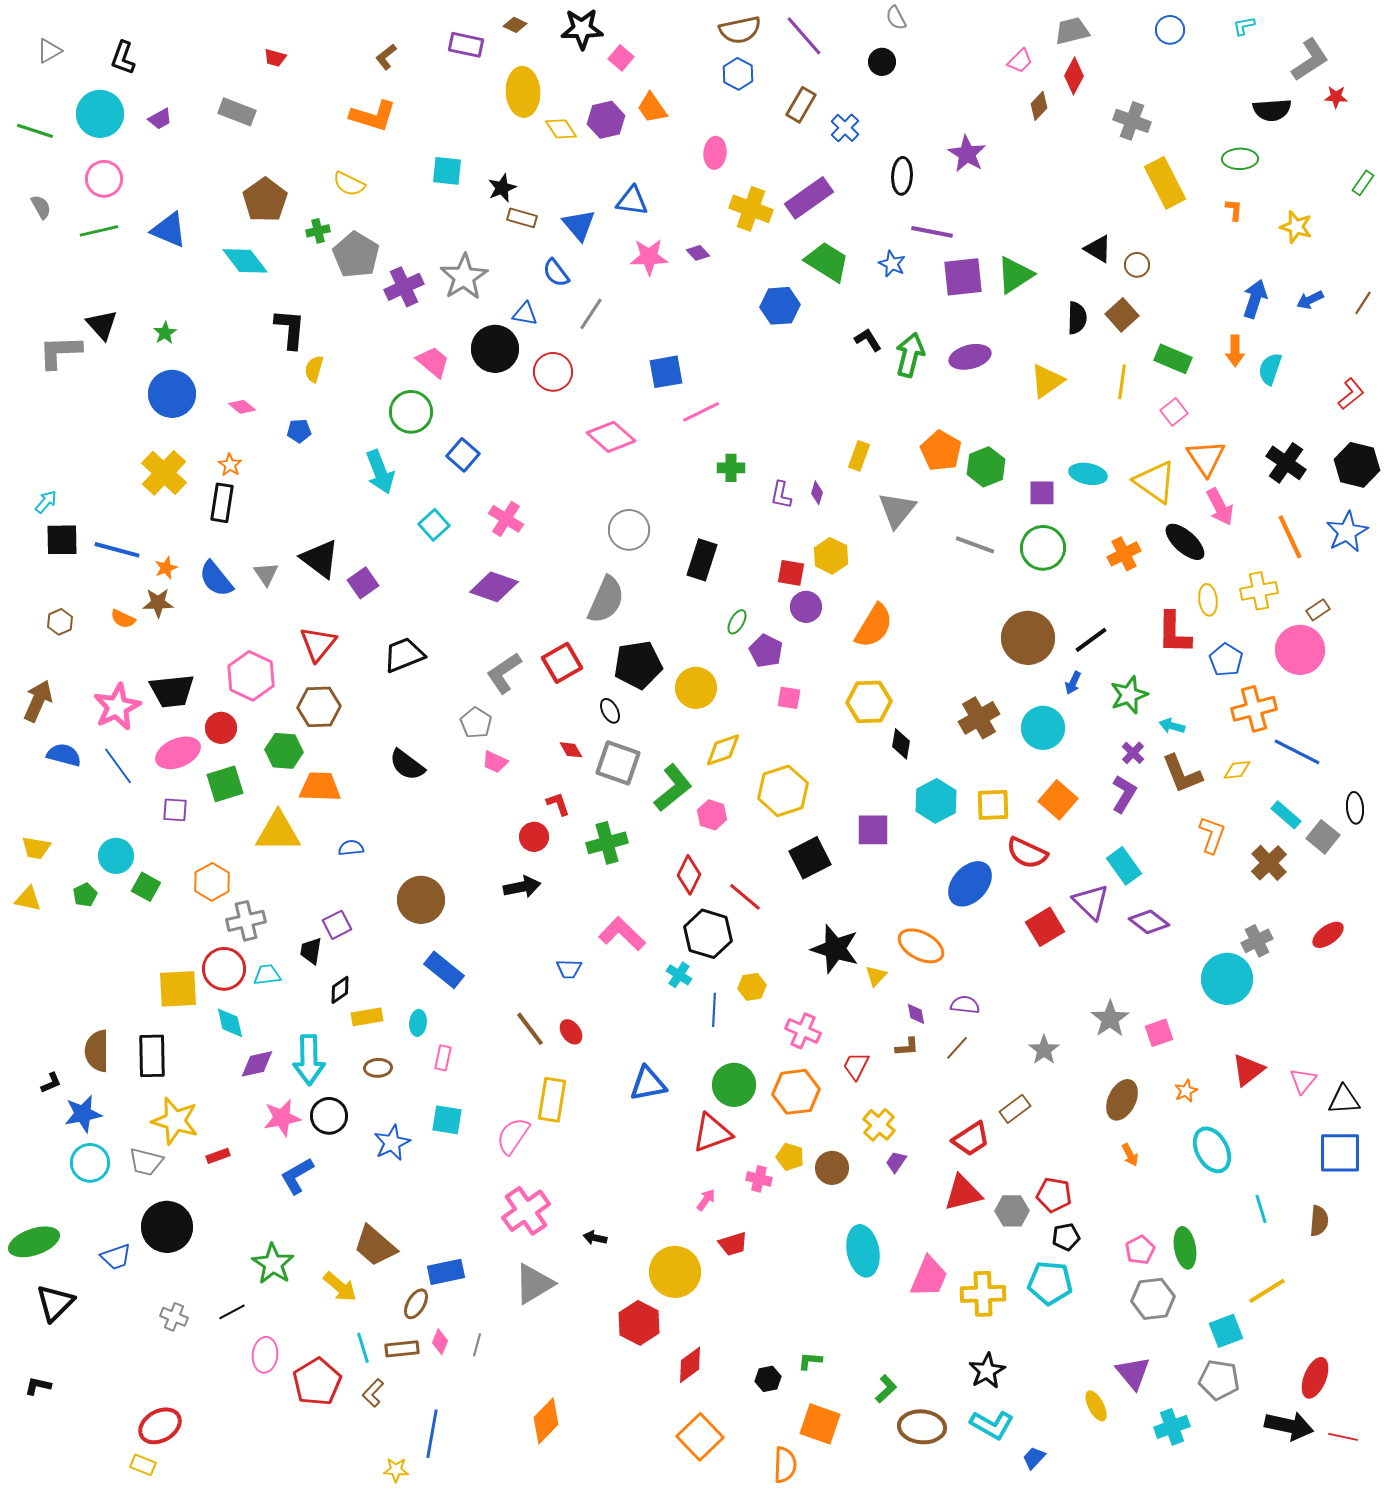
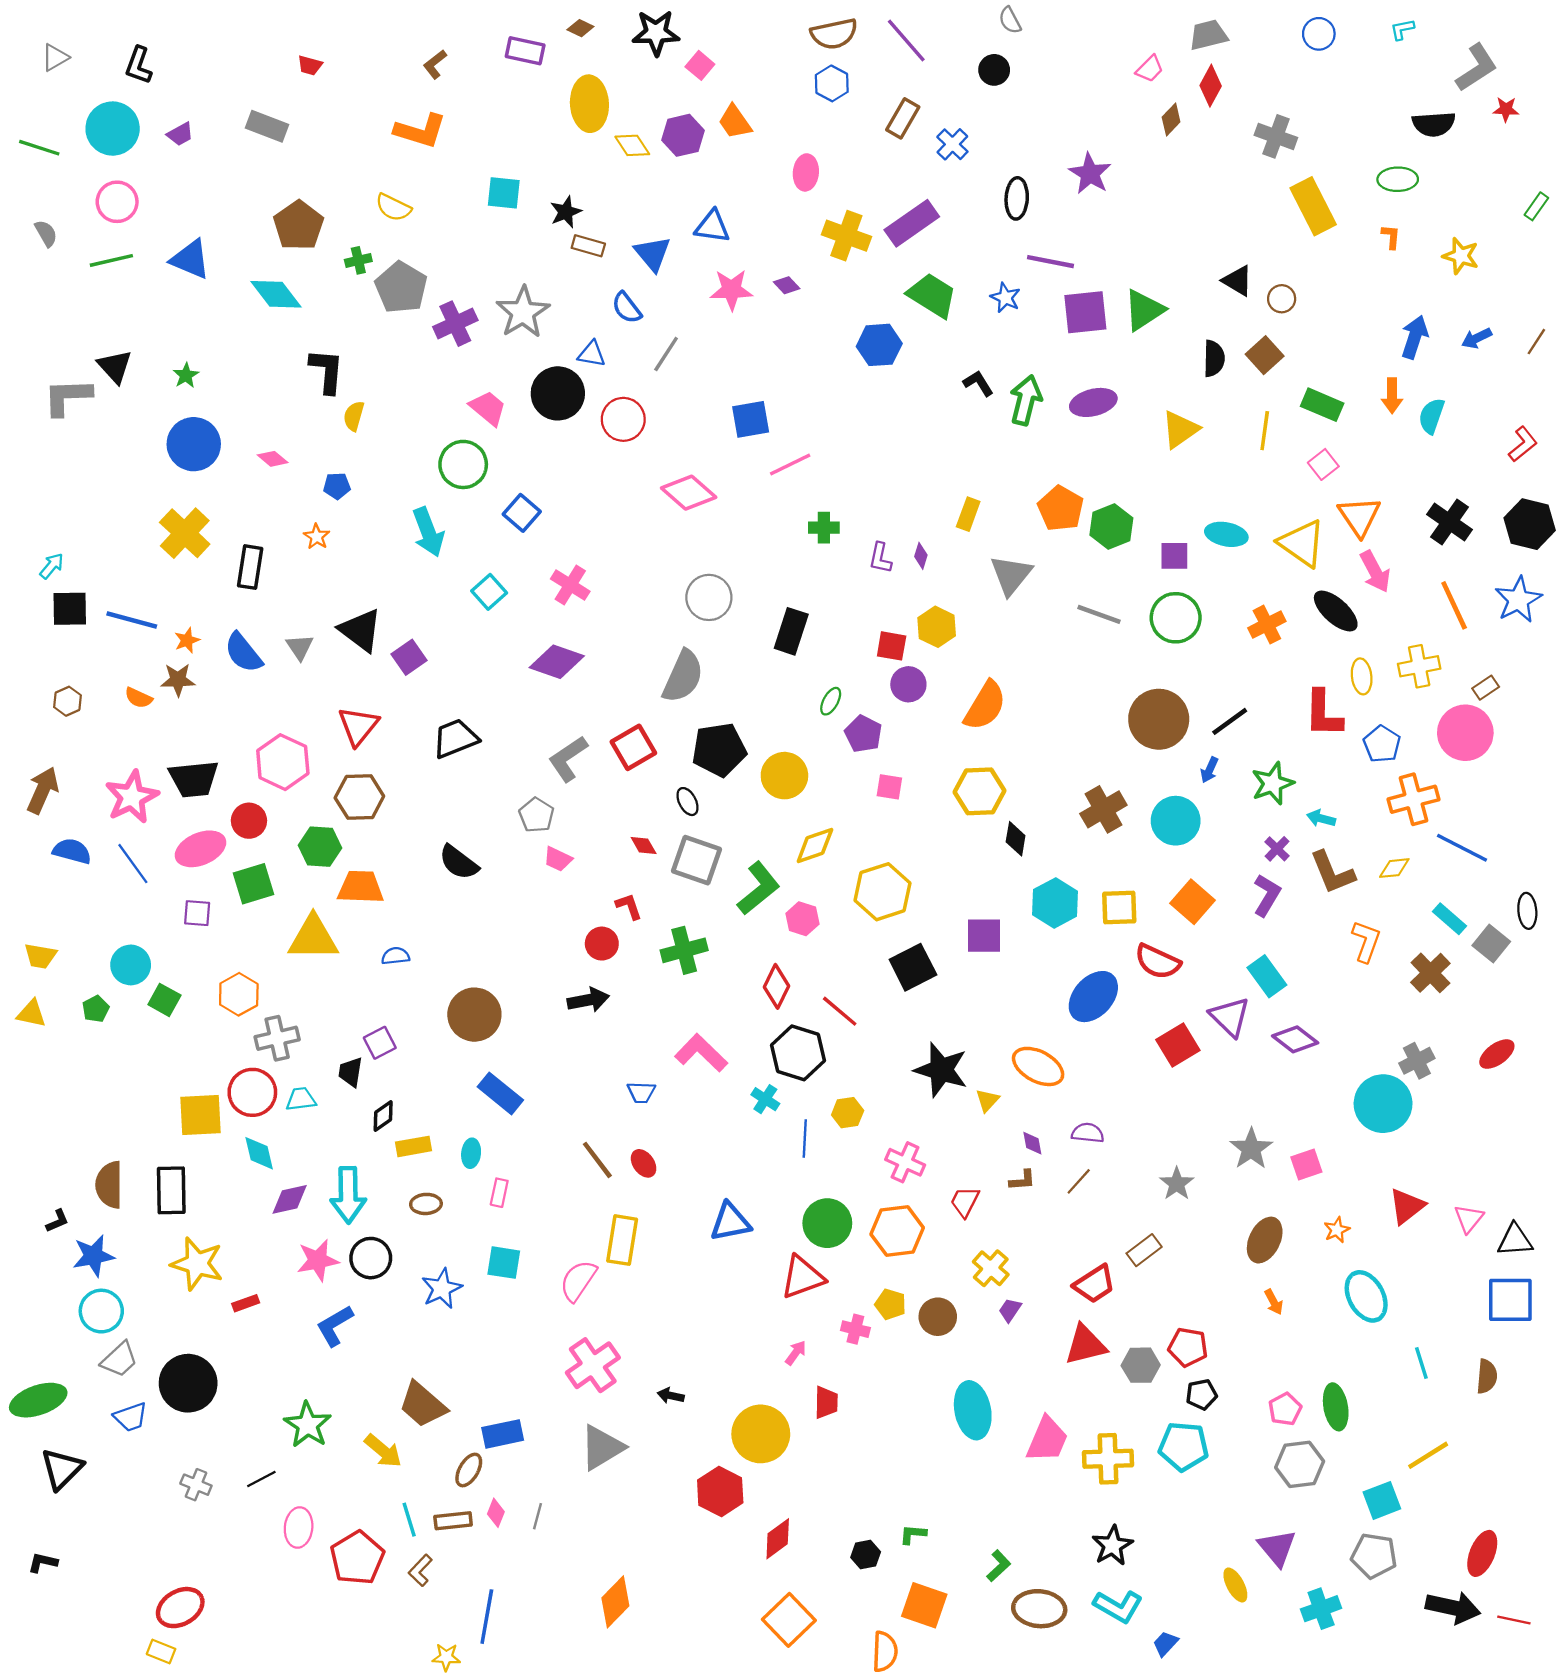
orange star: (230, 465) -> (317, 537), moved
gray trapezoid: (146, 1162) -> (119, 1360), moved, turned -57
red trapezoid: (733, 1244) -> (826, 1402), turned -72

